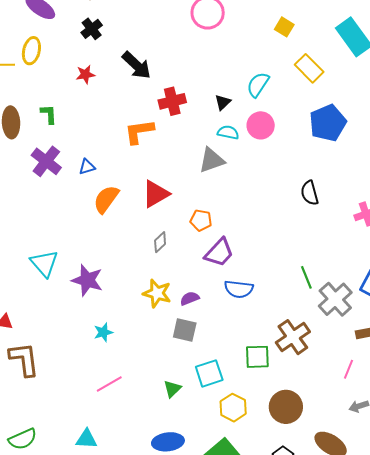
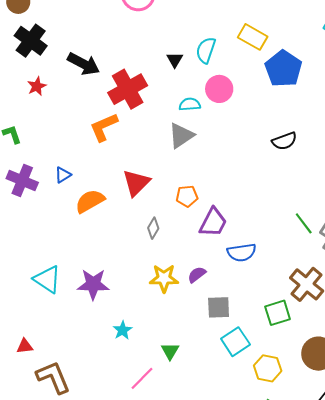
black cross: (92, 29) -> (31, 41), size x1.5
yellow rectangle: (309, 68) -> (253, 37), moved
red cross: (172, 101) -> (128, 89), size x1.4
black triangle: (223, 102) -> (175, 60), moved
black semicircle: (310, 193) -> (284, 141), turned -80
orange semicircle: (106, 199) -> (90, 201), turned 40
gray square: (185, 330) -> (219, 307), moved
green triangle: (172, 389) -> (170, 351), moved

